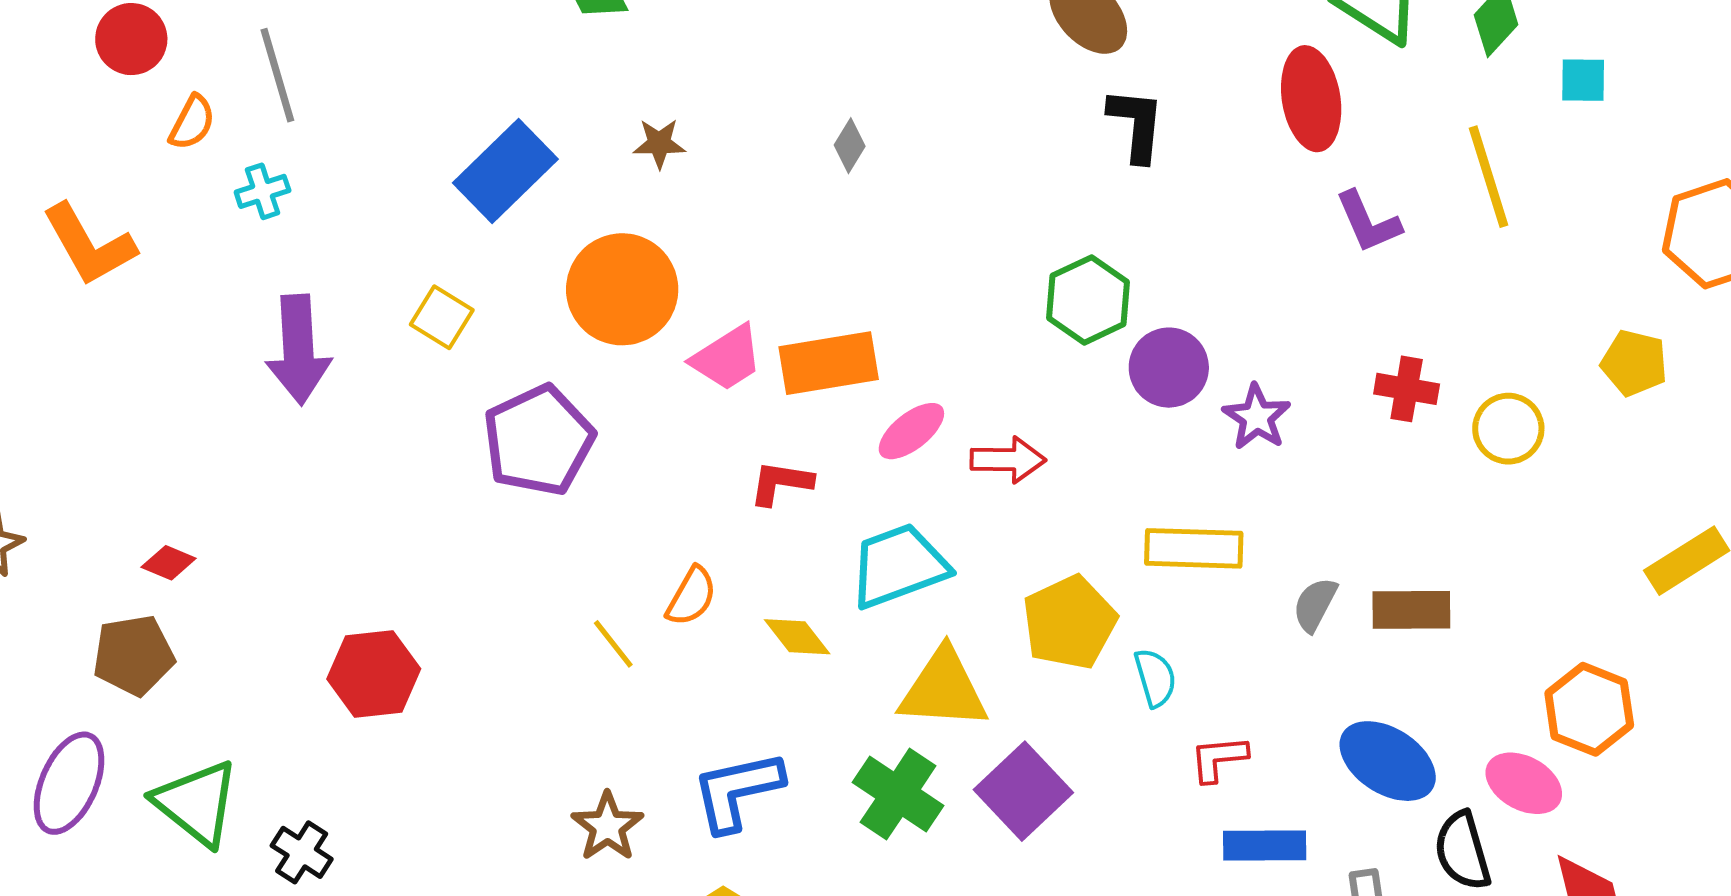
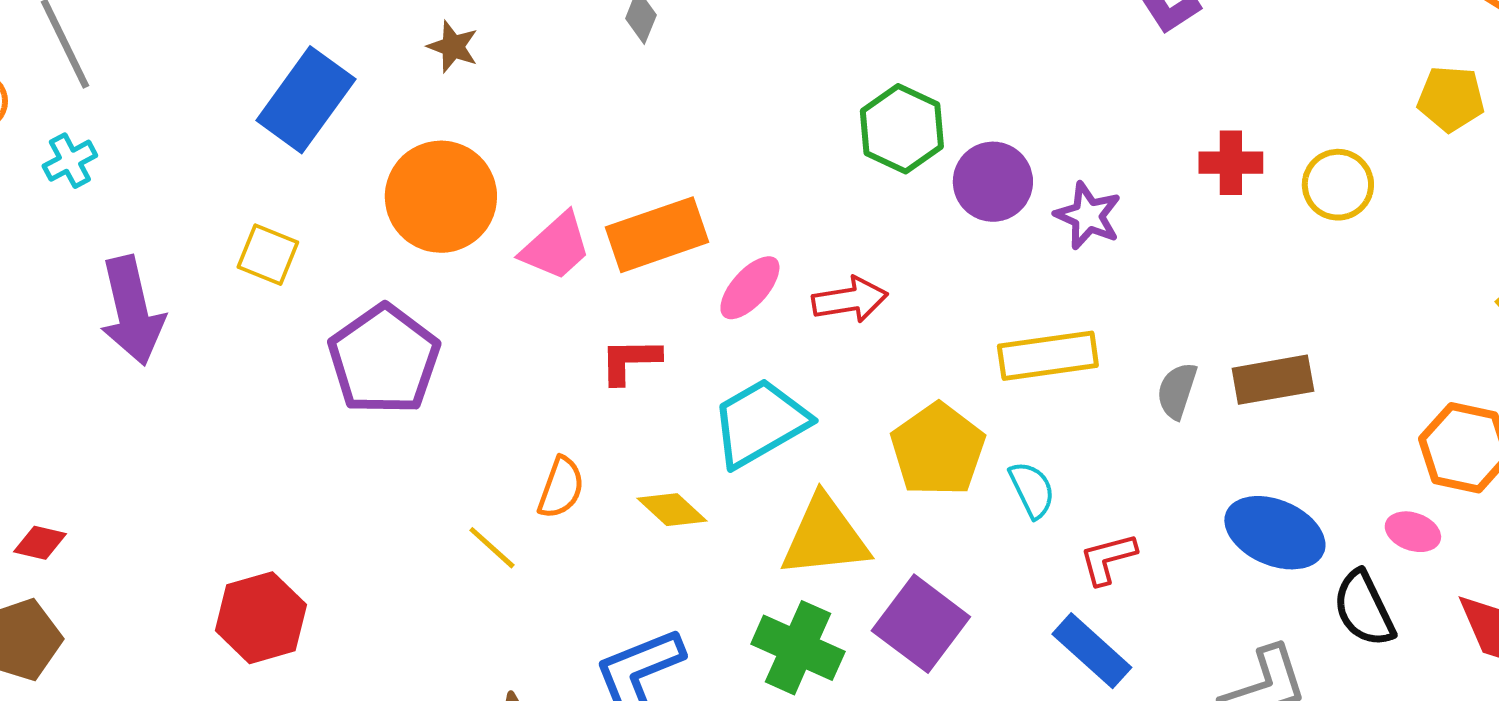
brown star: (659, 143) -> (453, 47), turned 30
pink ellipse: (1524, 783) -> (1413, 532), size x0.7
blue rectangle: (1265, 846) -> (1092, 651), moved, turned 52

